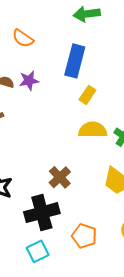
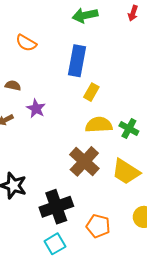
purple star: (29, 81) -> (36, 109), moved, turned -30
brown cross: (60, 177) -> (84, 161), moved, size x1.4

